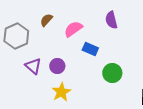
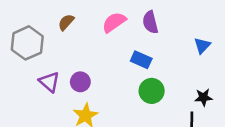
pink semicircle: (73, 29) -> (114, 22), moved
blue rectangle: (90, 49) -> (141, 60), moved

